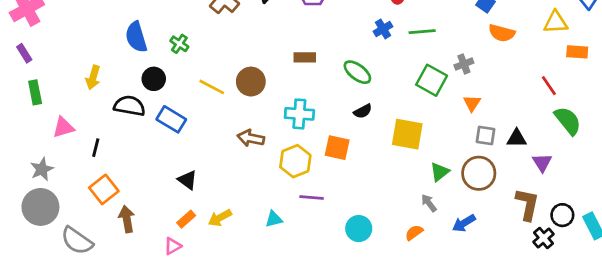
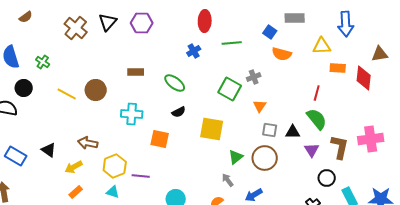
green line: (422, 32) -> (232, 43), moved
red line: (549, 86) -> (317, 93), turned 49
blue rectangle: (171, 119) -> (16, 156), moved
green semicircle: (568, 121) -> (317, 119), moved
brown arrow: (251, 138) -> (88, 143), moved
yellow hexagon: (295, 161) -> (115, 166), moved
black triangle: (187, 180) -> (49, 150), moved
brown L-shape: (527, 204) -> (340, 147), moved
black circle: (562, 215) -> (327, 178), moved
yellow arrow: (220, 218) -> (74, 167), moved
orange rectangle: (186, 219) -> (76, 192), moved
cyan triangle: (274, 219) -> (113, 192), turned 32

